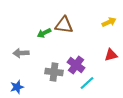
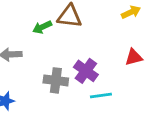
cyan line: (87, 83) -> (101, 95), turned 35

